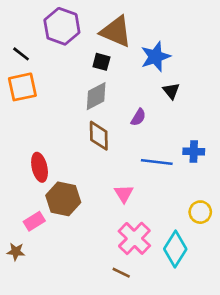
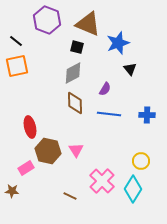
blue line: (157, 162) -> (109, 114), moved
pink triangle: (124, 194) -> (76, 150), moved
yellow circle: (200, 212) -> (141, 161), moved
brown line: (121, 273) -> (70, 196), moved

